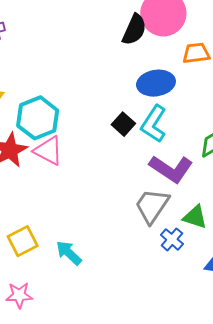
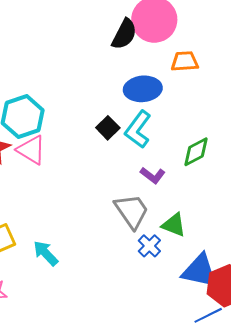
purple L-shape: (171, 169) -> (153, 175), size x0.6
gray trapezoid: (152, 206) -> (132, 211), turned 108

